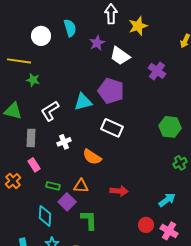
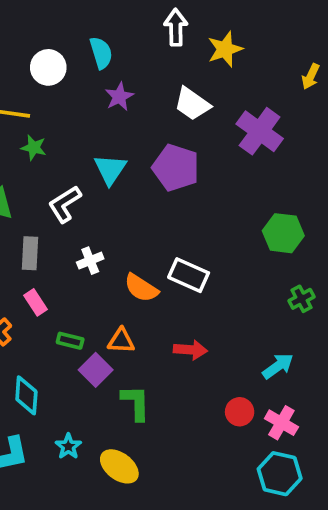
purple star: (97, 43) -> (119, 97), moved
purple cross: (157, 71) -> (260, 131), size x1.4
cyan triangle: (83, 102) -> (110, 169), moved, turned -42
white rectangle: (112, 128) -> (189, 275), moved
cyan diamond: (45, 216) -> (26, 395), moved

